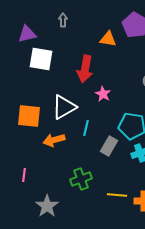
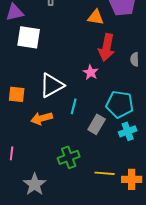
red arrow: (85, 69) -> (107, 47), moved
orange square: (29, 116) -> (17, 94), size x0.7

